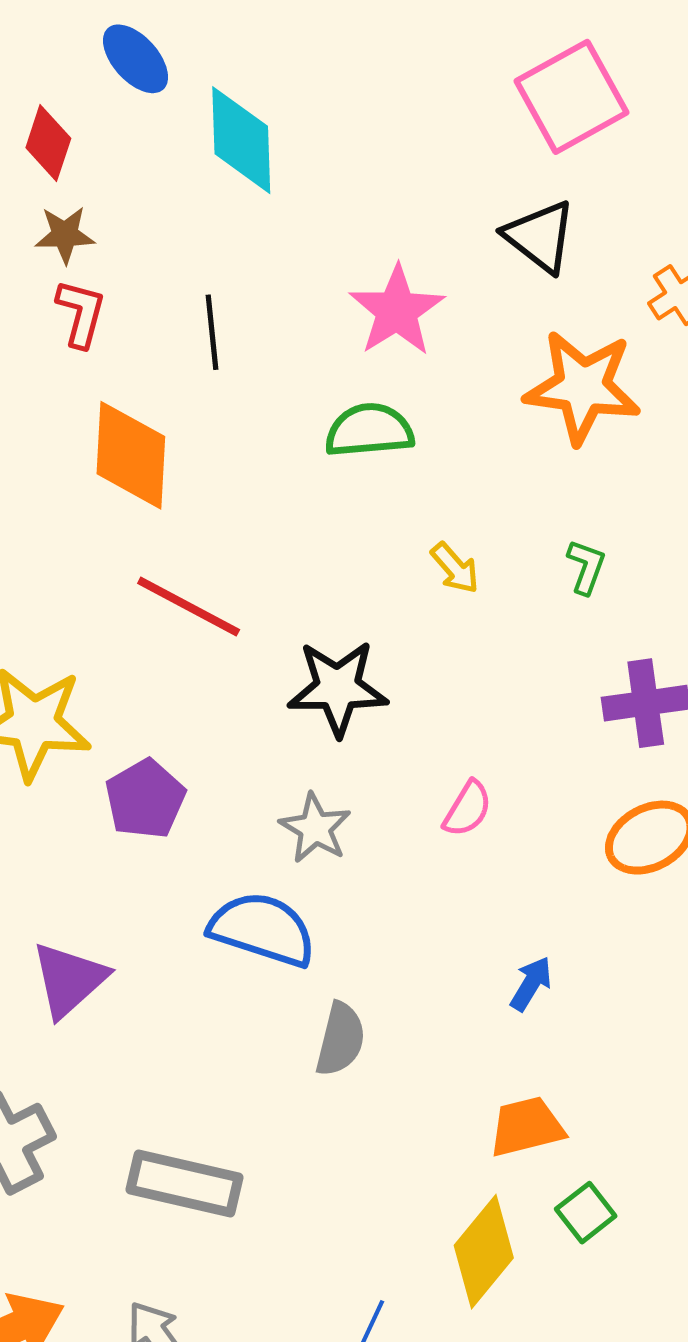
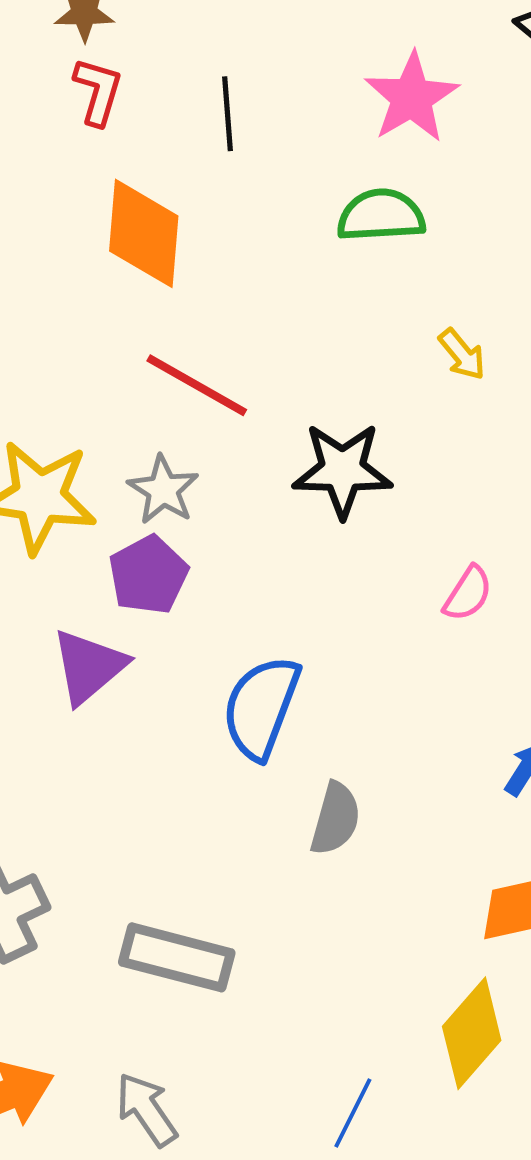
gray star: (315, 828) -> (163, 490), moved
blue semicircle: (262, 929) -> (261, 707), turned -89
purple triangle: (69, 980) -> (89, 666), moved

